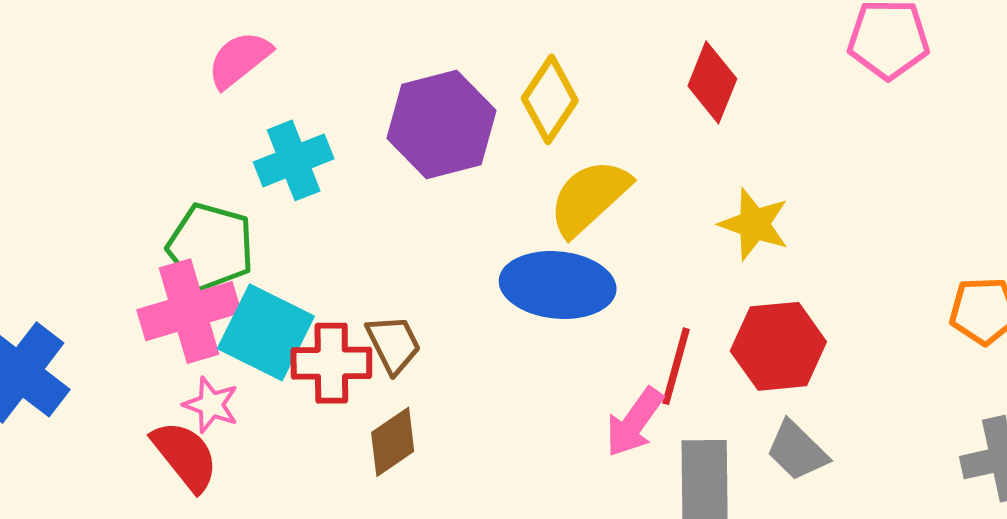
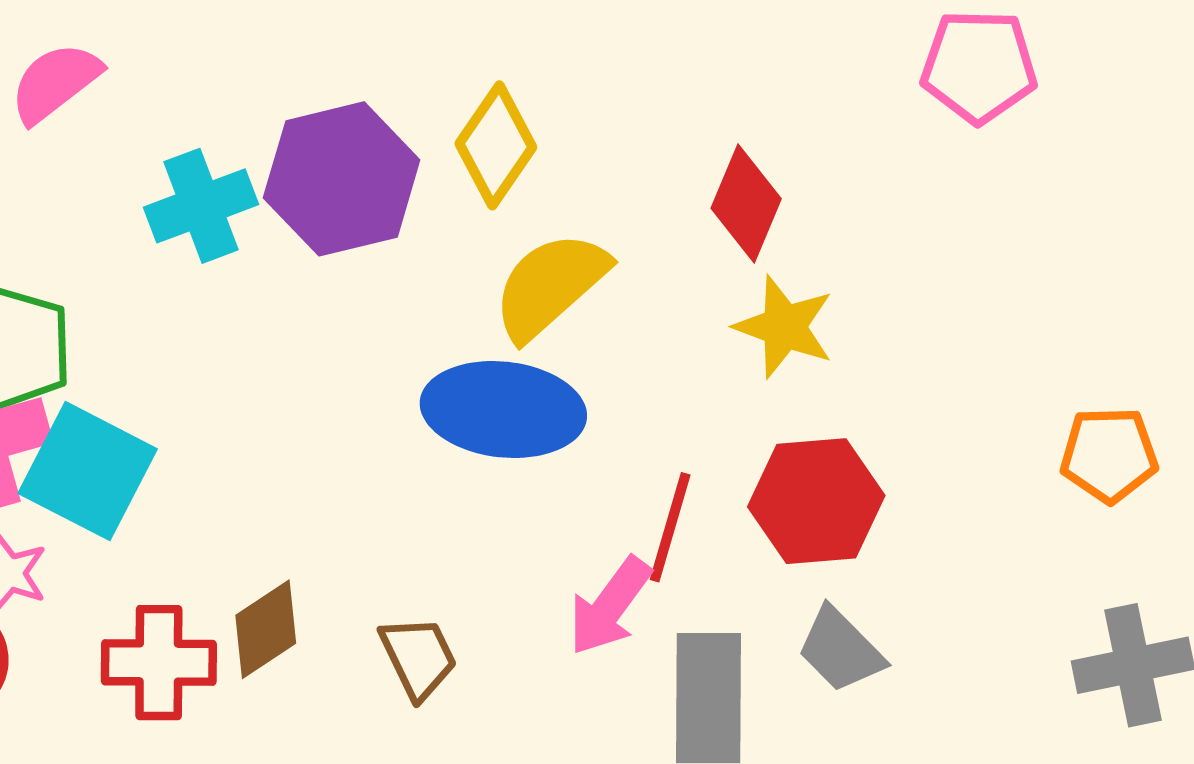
red diamond: (712, 82) -> (746, 203), moved
cyan cross: (294, 160) -> (201, 206), moved
brown trapezoid: (393, 344) -> (418, 657), moved
red cross: (331, 363) -> (159, 663), moved

